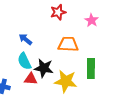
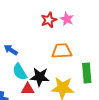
pink star: (91, 20) -> (67, 19), moved
blue arrow: (25, 39) -> (11, 50), moved

